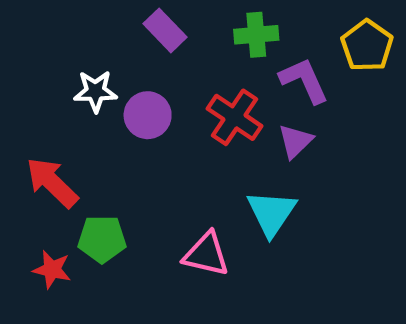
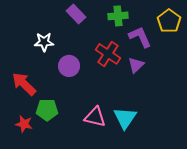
purple circle: (148, 115) -> (69, 66), moved
cyan triangle: (271, 213) -> (125, 118), moved

